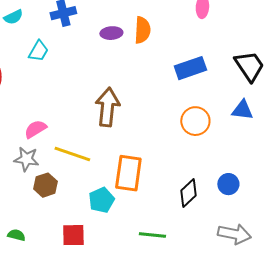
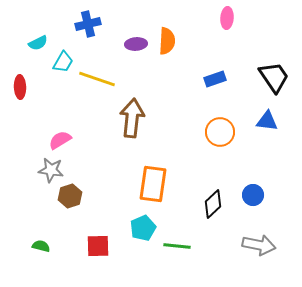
cyan semicircle: (13, 17) -> (38, 43), moved
blue rectangle: (190, 68) -> (215, 79), size x0.7
yellow line: (72, 154) -> (97, 79), moved
cyan pentagon: (101, 200) -> (143, 228), moved

